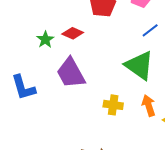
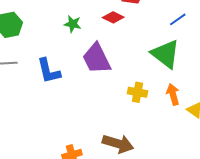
red diamond: (73, 33) -> (113, 17), moved
green star: (45, 40) -> (73, 24), turned -30

